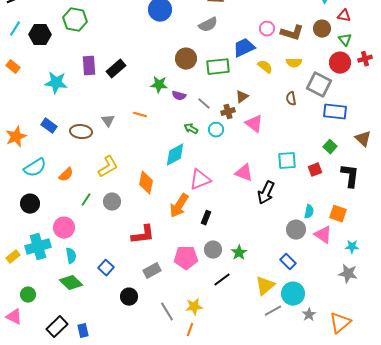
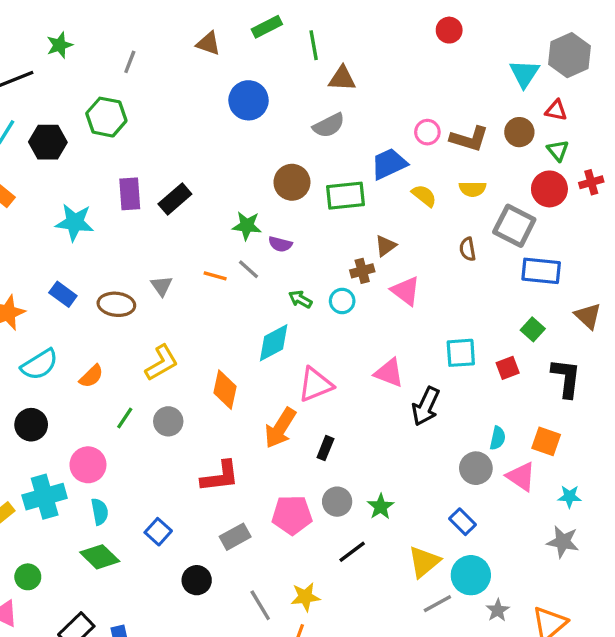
gray line: (204, 104) -> (248, 269), moved

